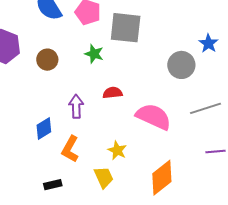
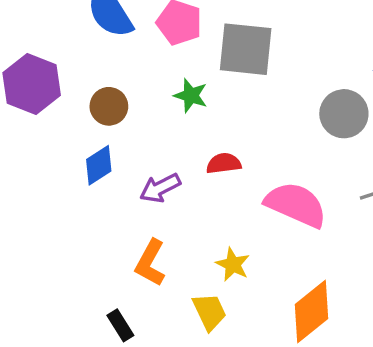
purple arrow: (76, 106) -> (160, 188), turned -115
blue diamond: (44, 129) -> (99, 165), moved
black rectangle: (53, 185) -> (120, 325), turned 72

